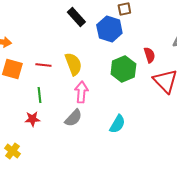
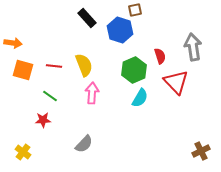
green line: (39, 95) -> (50, 96), turned -49
gray semicircle: (73, 118) -> (84, 144), moved
cyan semicircle: (117, 124) -> (140, 98), moved

